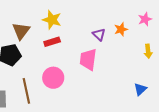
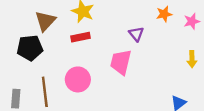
orange star: (121, 29) -> (164, 14), moved

